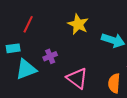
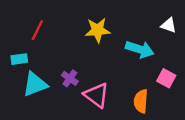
yellow star: (78, 24) -> (98, 30), turned -30
purple cross: (50, 56) -> (70, 78), moved, turned -32

